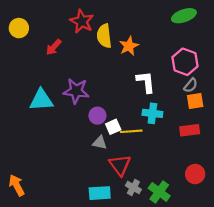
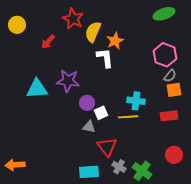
yellow semicircle: (104, 36) -> (93, 32), turned 30
white L-shape: (146, 82) -> (105, 58), moved
yellow line: (131, 131) -> (128, 117), moved
orange arrow: (17, 185) -> (15, 165), turned -66

